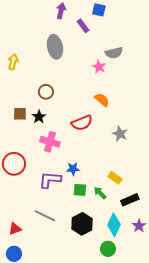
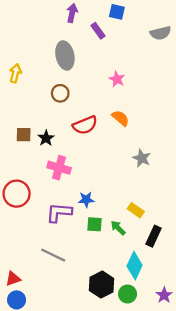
gray semicircle: (114, 53) -> (161, 33), moved
brown circle: (46, 92) -> (60, 93), moved
red semicircle: (82, 123) -> (85, 125), moved
black rectangle: (130, 200) -> (153, 236), turned -42
black hexagon: (82, 224) -> (102, 285), moved
purple star: (139, 226) -> (164, 295), moved
red triangle: (15, 229) -> (13, 279), moved

